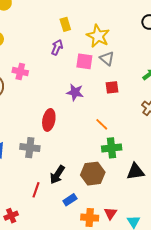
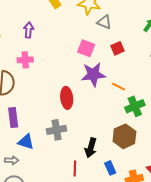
purple arrow: (57, 47) -> (29, 30), moved
pink square: (84, 61) -> (86, 48), moved, turned 30
purple star: (75, 92) -> (93, 74), moved, size x1.4
blue rectangle: (70, 200) -> (110, 168), turned -64

